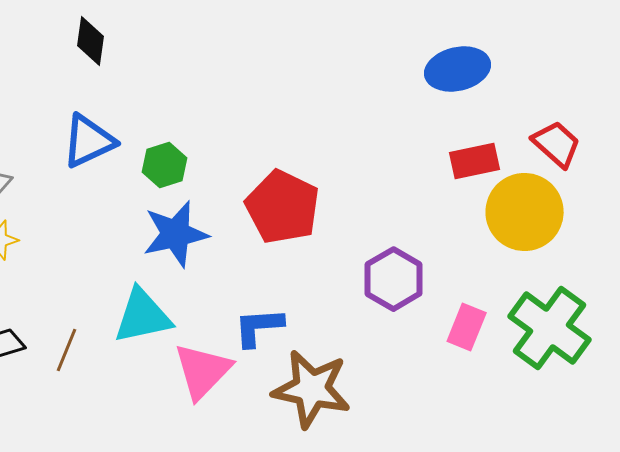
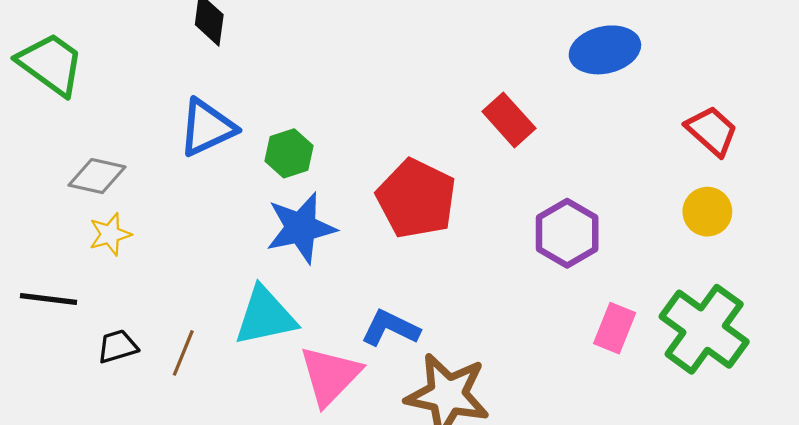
red rectangle: (475, 161) -> (509, 120), moved, turned 60
yellow circle: (525, 212) -> (707, 212), moved, size x0.6
purple hexagon: (394, 279) -> (567, 233), moved
blue L-shape: (259, 327) -> (390, 328), turned 30

